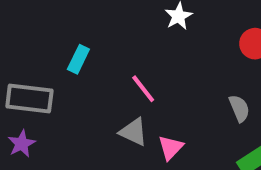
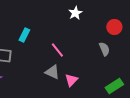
gray semicircle: (239, 108) -> (104, 49), moved

